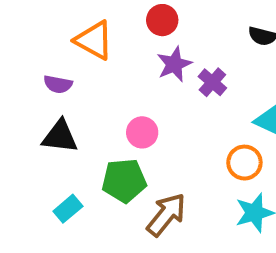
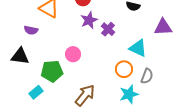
black triangle: (60, 136) -> (20, 56), moved
green pentagon: (124, 181) -> (52, 71), moved

